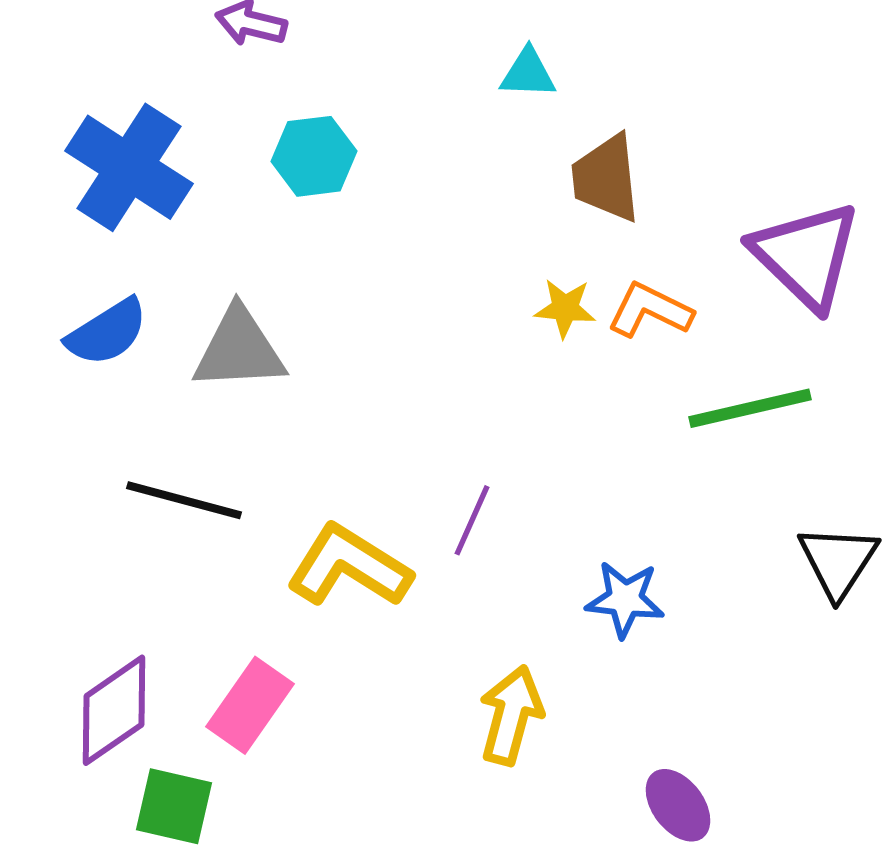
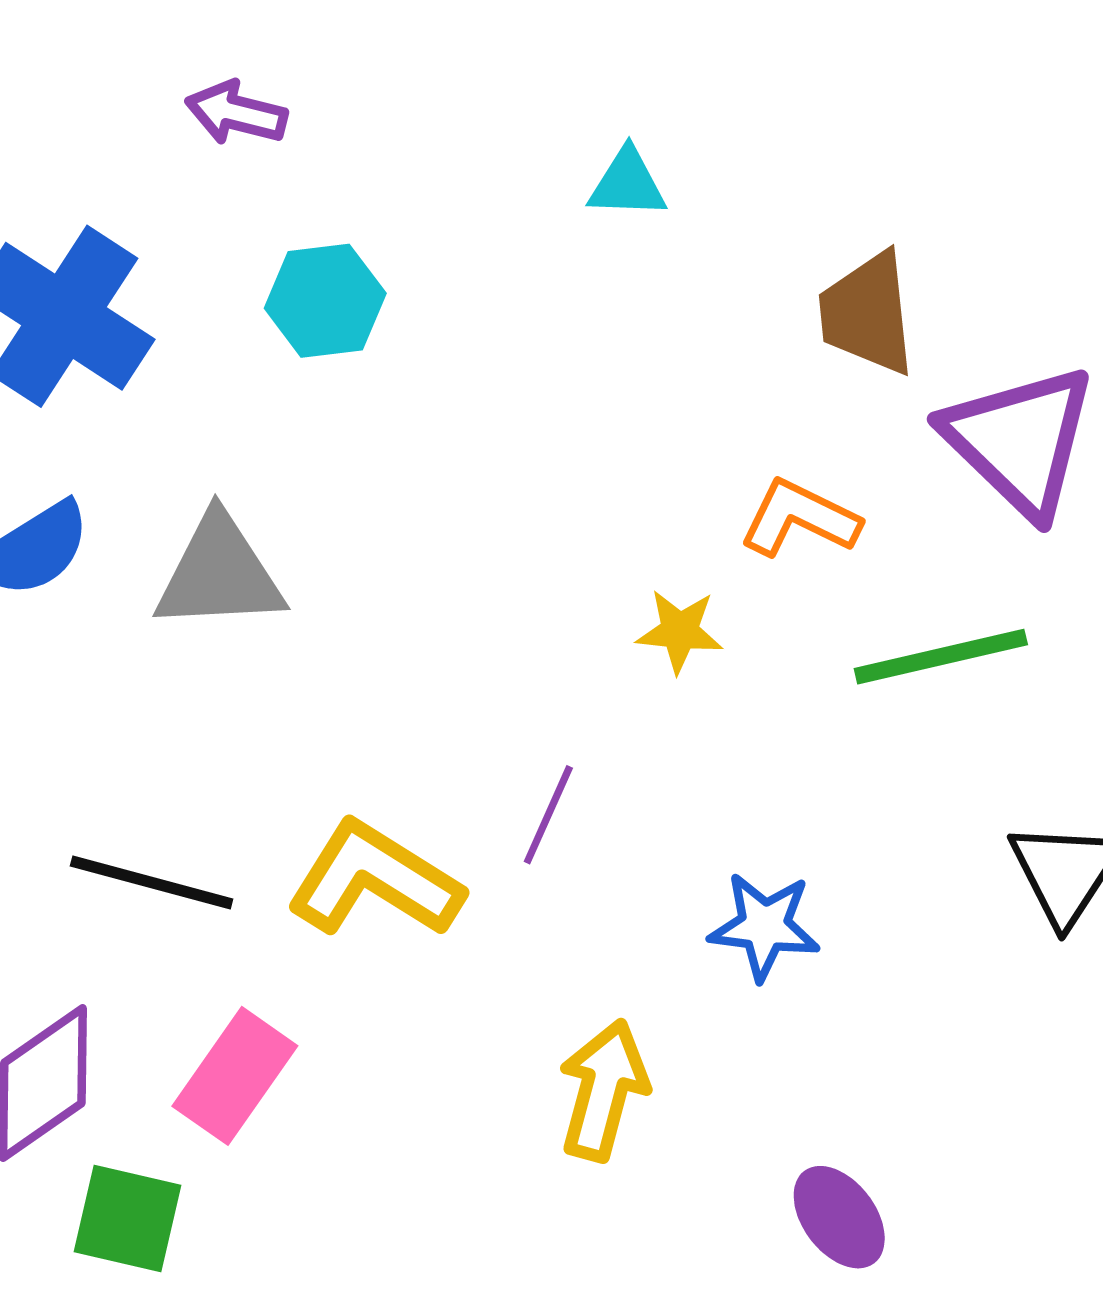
brown trapezoid: (606, 178) -> (867, 313), moved
yellow star: (565, 308) -> (680, 631), moved
black line: (184, 500) -> (152, 883), moved

